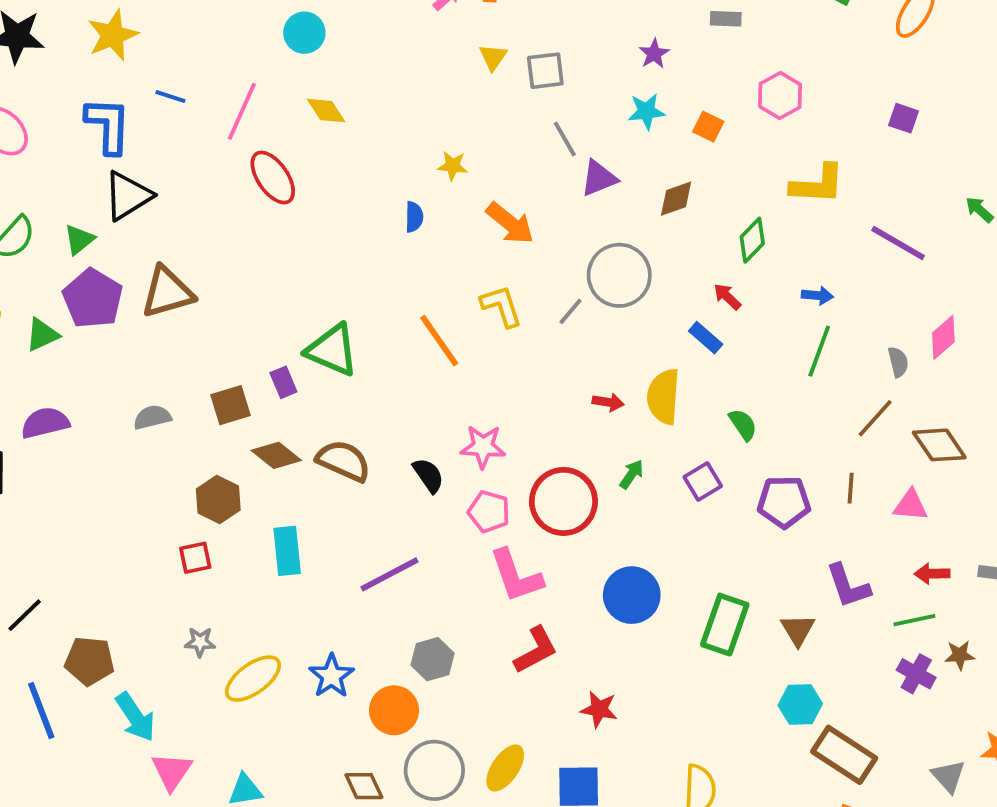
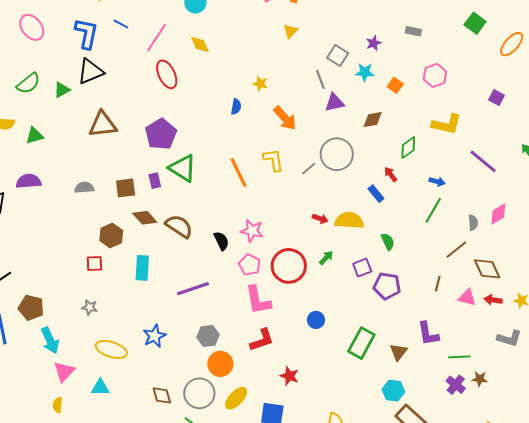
gray square: (545, 71) -> (338, 56), moved, turned 30
purple pentagon: (93, 299) -> (161, 134), moved
yellow semicircle: (663, 397) -> (349, 220), turned 80
purple pentagon: (784, 502) -> (387, 286), moved
red arrow: (932, 574) -> (493, 300), moved
blue circle: (632, 595) -> (316, 320), size x0.6
yellow ellipse: (253, 679) -> (111, 349), moved, turned 44
orange circle: (394, 710) -> (220, 364), moved

